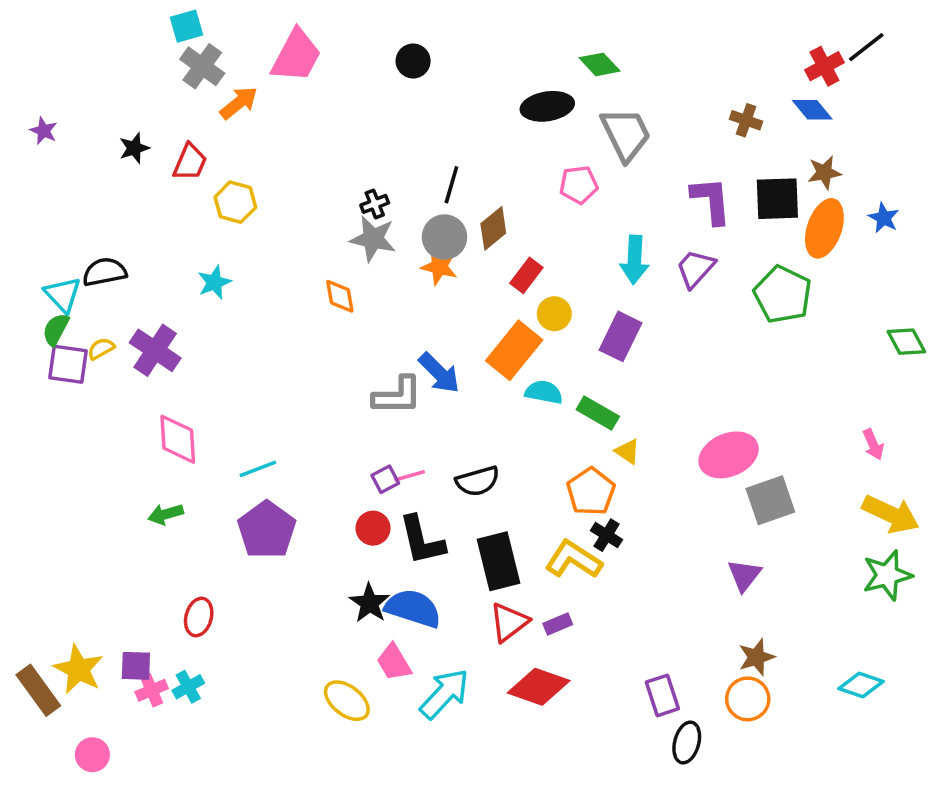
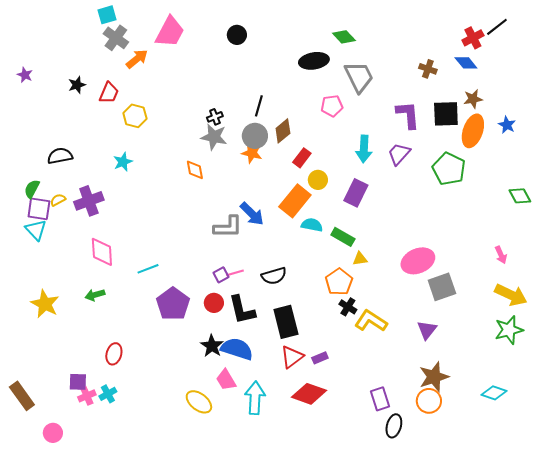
cyan triangle: (63, 295) -> (36, 230), moved
purple cross: (155, 350) -> (89, 201), turned 36
yellow triangle: (627, 451) -> (360, 259), turned -42
purple pentagon: (267, 530) -> (173, 304), moved
yellow L-shape: (573, 560) -> (371, 321), moved
brown star: (756, 657) -> (434, 377), size x1.4
yellow star: (78, 669) -> (45, 304), moved
cyan arrow: (444, 694) -> (255, 398), turned -40

